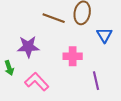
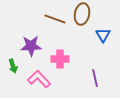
pink cross: (73, 56) -> (60, 59), moved

